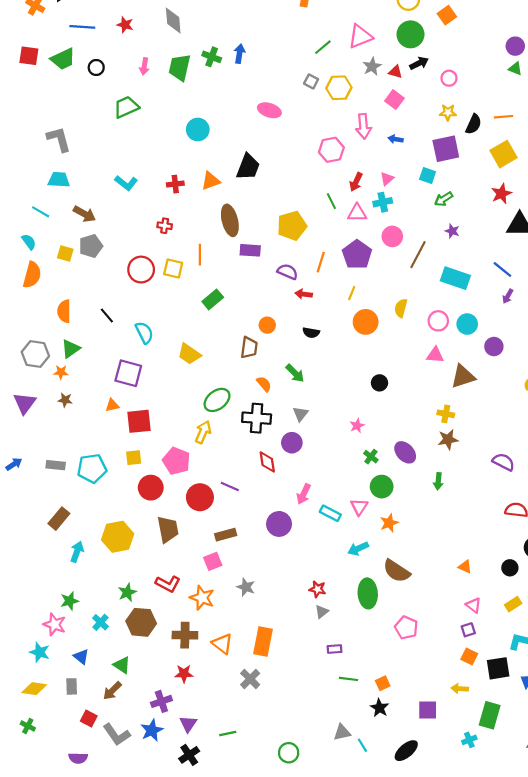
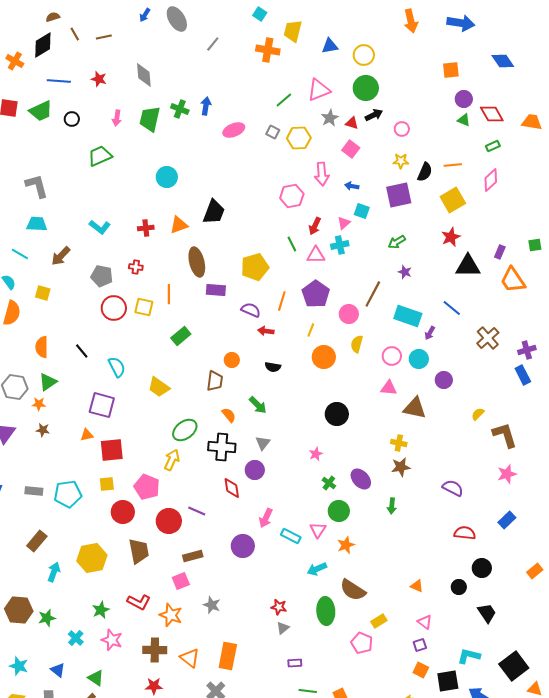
orange square: (447, 15) -> (451, 70), moved, turned 30
pink ellipse: (269, 110) -> (234, 130), moved, turned -40
cyan square: (428, 175) -> (362, 211), moved
brown arrow: (84, 214) -> (61, 256), turned 105
pink circle: (392, 236) -> (349, 314), moved
gray pentagon: (91, 246) -> (102, 276), moved, turned 30
purple arrow: (508, 296) -> (430, 333), moved
brown triangle: (463, 376) -> (415, 408), turned 30
black circle: (379, 383) -> (337, 414), size x1.5
yellow rectangle: (513, 604) -> (379, 621), moved
brown hexagon: (141, 622) -> (19, 610), moved
pink star: (55, 624) -> (112, 640), moved

